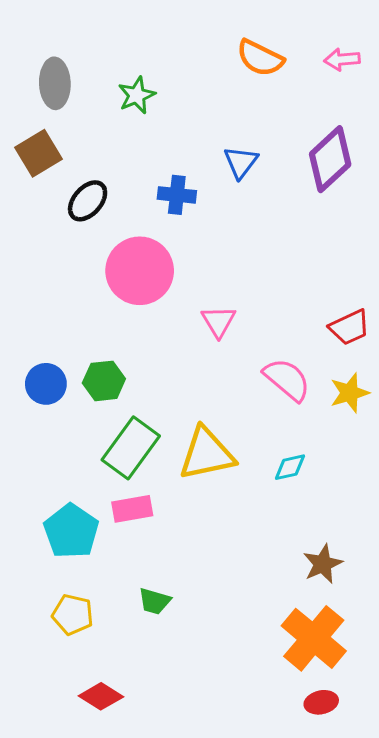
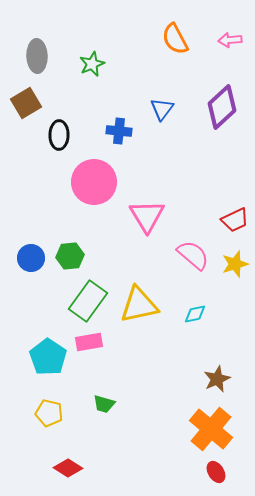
orange semicircle: (260, 58) -> (175, 39), turned 36
black ellipse: (88, 201) -> (59, 135), turned -40
pink triangle: (219, 321) -> (147, 216), size x1.5
red ellipse: (321, 702) -> (216, 472), turned 70

